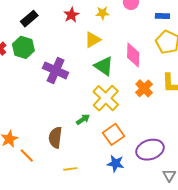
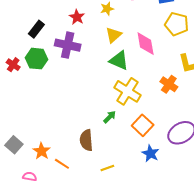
yellow triangle: (93, 40) -> (114, 35), moved
purple cross: (56, 70) -> (68, 45), moved
orange cross: (144, 88) -> (169, 84), moved
blue star: (116, 163) -> (150, 153), turned 30

